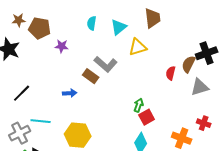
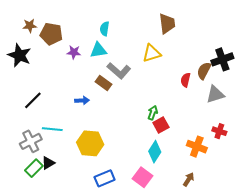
cyan triangle: (119, 27) -> (98, 50), moved, turned 30

